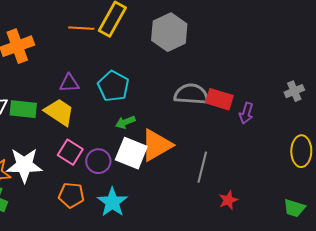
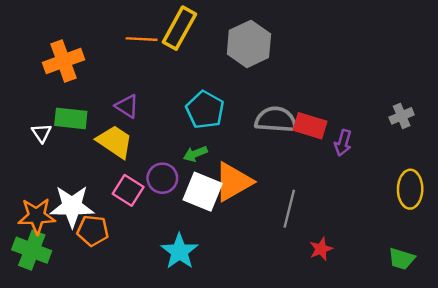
purple triangle: (69, 83) -> (127, 106), turned 35
cyan pentagon: (113, 86) -> (205, 110), moved
green rectangle: (23, 109) -> (71, 118), moved
purple circle: (98, 161) -> (162, 178), moved
orange pentagon: (71, 195) -> (93, 231), moved

